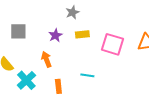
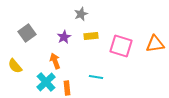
gray square: (18, 31) -> (27, 33), turned -36
cyan cross: (26, 80) -> (46, 82), moved

